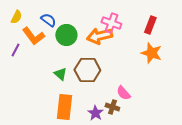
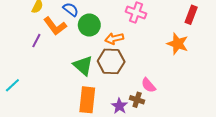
red rectangle: (150, 25) -> (191, 15), moved
orange arrow: (99, 36) -> (114, 39), moved, size x0.7
green triangle: (60, 74) -> (83, 66), size x1.5

